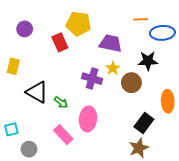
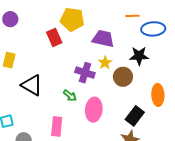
purple circle: (25, 29) -> (10, 19), moved
green arrow: (61, 102) -> (70, 95), moved
pink ellipse: (88, 119) -> (94, 110), moved
pink rectangle: (63, 135) -> (57, 126), turned 48

